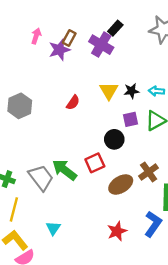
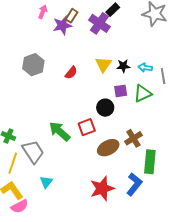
gray hexagon: (20, 106) -> (33, 65), moved
gray trapezoid: (41, 178) -> (33, 152), moved
red star: (117, 231) -> (102, 188), size x1.4

